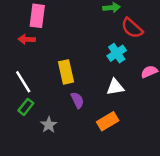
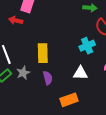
gray star: (49, 125) -> (23, 73), moved

